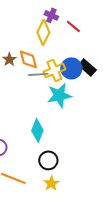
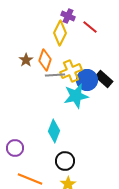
orange diamond: (28, 59) -> (45, 60), turned 35
black rectangle: (87, 67) -> (104, 79), moved
blue circle: (71, 68) -> (87, 80), moved

